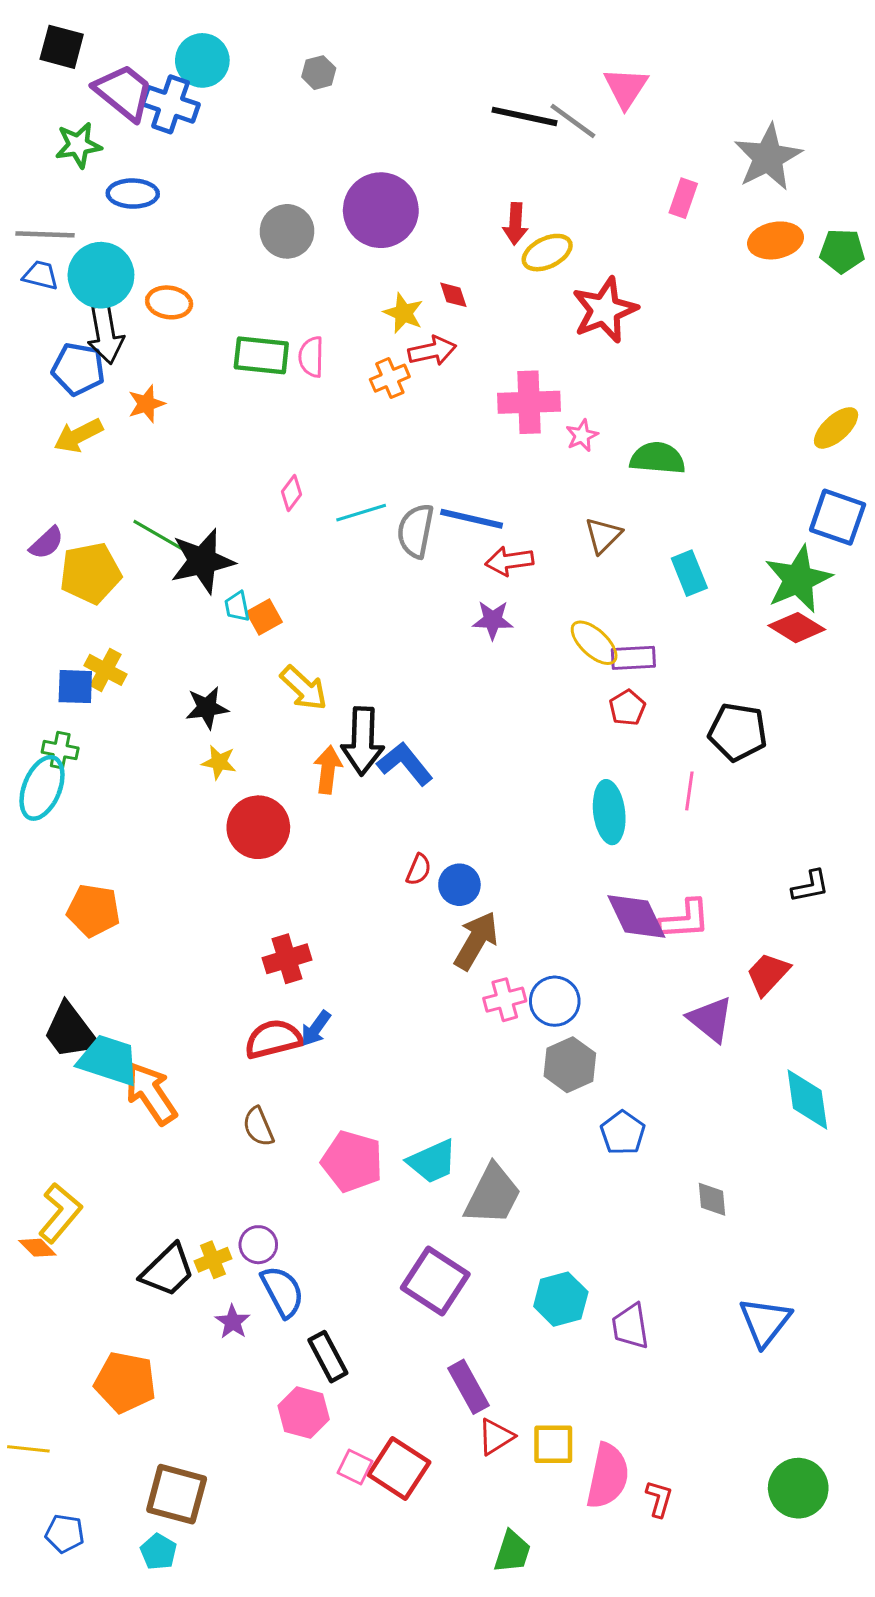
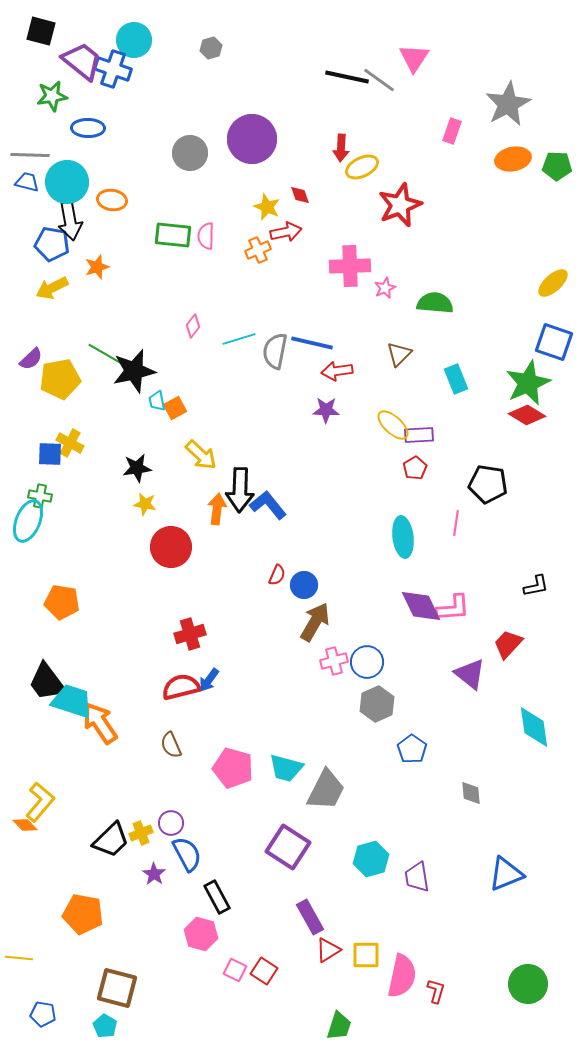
cyan trapezoid: (432, 1161) -> (286, 768), turned 39
blue triangle: (765, 1322) -> (506, 874), turned 30
red square: (399, 1468) -> (264, 971), size x0.7

